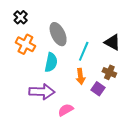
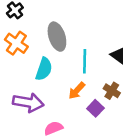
cyan line: (84, 51) -> (85, 61), turned -30
orange arrow: (81, 76) -> (77, 91), turned 42

